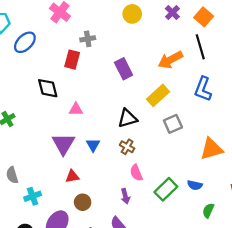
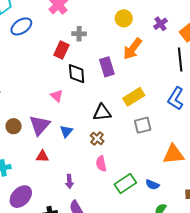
orange arrow: (170, 60) -> (133, 49), moved, turned -35
black diamond: (48, 88) -> (77, 74), moved
pink triangle: (76, 109) -> (57, 96), turned 32
purple arrow: (125, 196) -> (69, 181), moved
brown circle: (83, 202) -> (14, 126), moved

